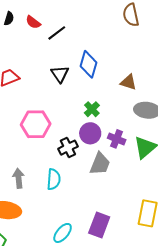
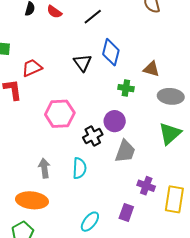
black line: (57, 33) -> (93, 17), moved
green cross: (92, 109) -> (126, 88), moved, turned -35
purple cross: (117, 139) -> (146, 186), moved
purple rectangle: (99, 225) -> (126, 212), size x0.7

